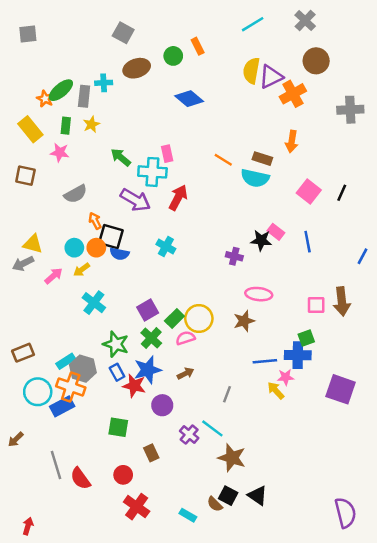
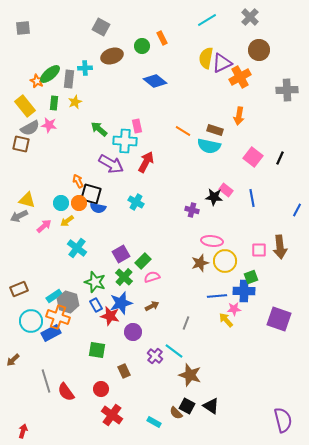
gray semicircle: (76, 194) -> (30, 128), moved
yellow circle: (199, 319) -> (225, 261), moved

